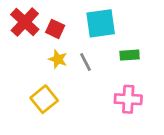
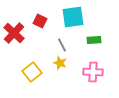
red cross: (25, 22) -> (14, 33), moved
yellow star: (58, 59) -> (60, 63), moved

